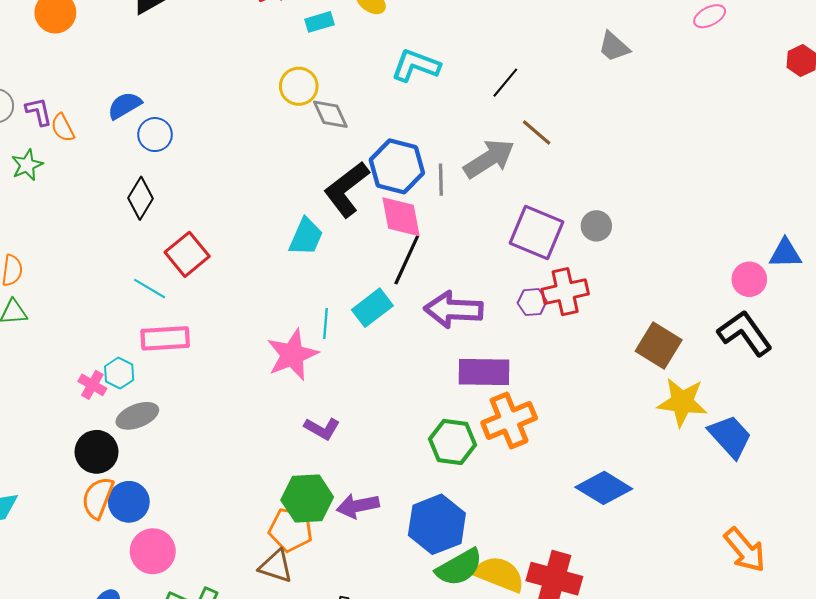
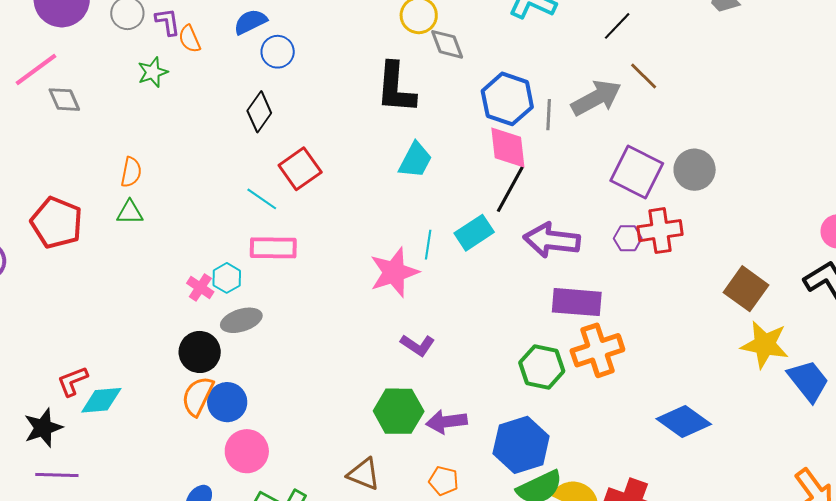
black L-shape: (346, 189) -> (396, 88), moved, turned -52
gray circle: (596, 226) -> (695, 170), size x1.4
orange pentagon: (291, 530) -> (444, 481), moved, size x0.7

